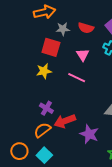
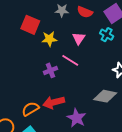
red square: (51, 47) -> (30, 25), moved
yellow star: (44, 71) -> (49, 39), moved
purple cross: (46, 108) -> (50, 70), moved, turned 32

